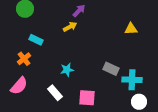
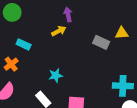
purple arrow: (79, 11) -> (68, 14), turned -56
gray rectangle: (111, 69) -> (101, 42), moved

